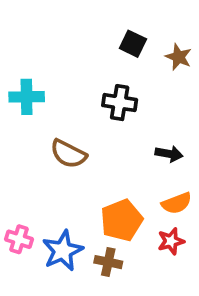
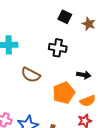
orange pentagon: (122, 220) -> (64, 93), moved

